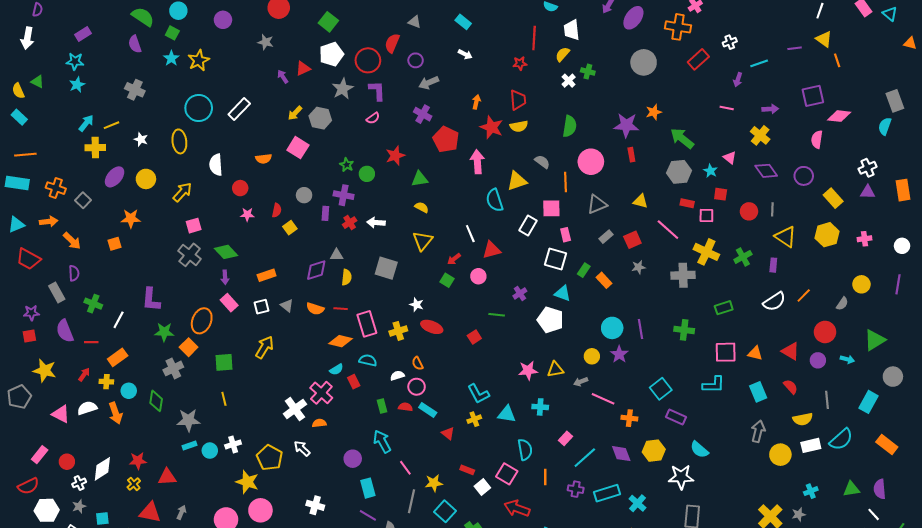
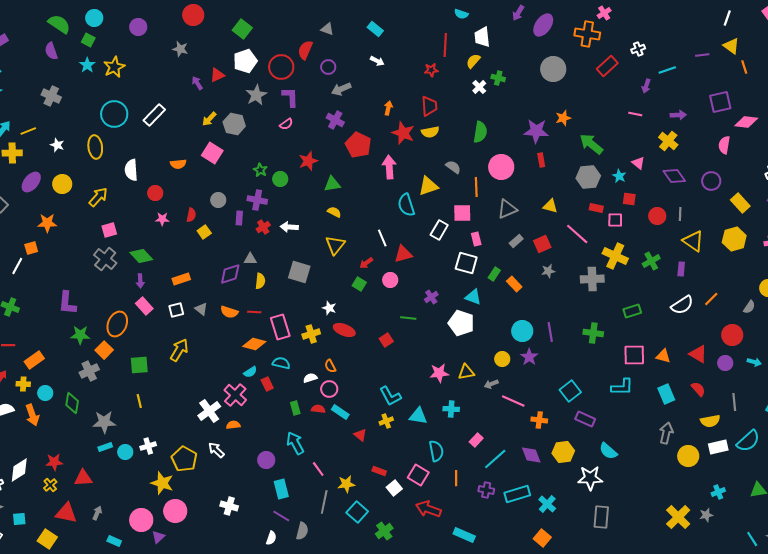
white line: (119, 320) -> (17, 266), moved

